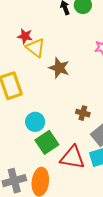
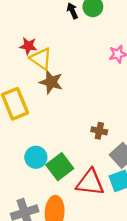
brown star: (59, 68) -> (51, 82), moved
cyan circle: (35, 122) -> (36, 157), moved

